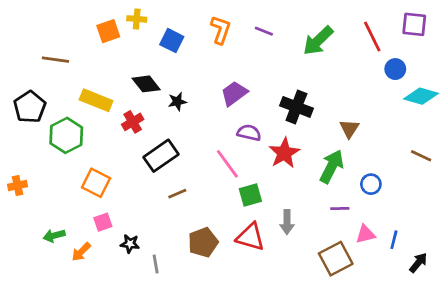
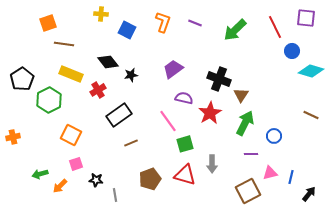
orange square: (108, 31) -> (48, 23), moved
brown line: (55, 60) -> (64, 44), moved
brown triangle: (349, 129) -> (241, 95), moved

